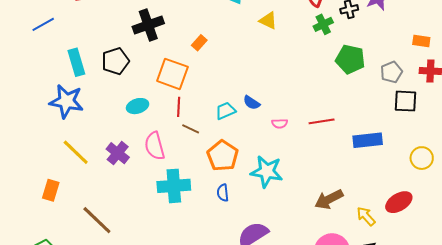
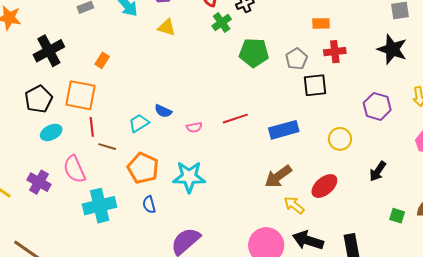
black pentagon: (115, 61) -> (39, 99), moved
brown arrow: (329, 199) -> (278, 176), moved

